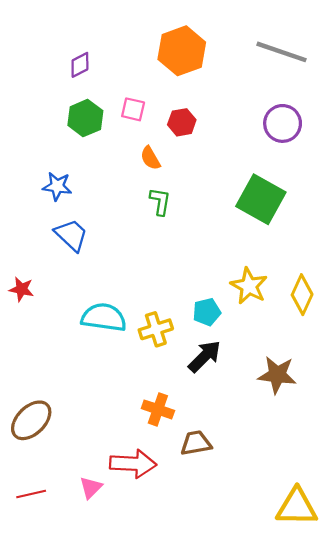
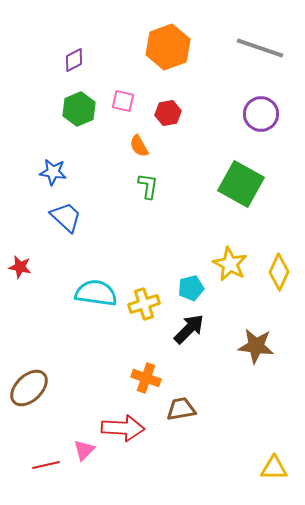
red line: (31, 494) -> (46, 465), moved
yellow triangle: (297, 507) -> (274, 468), size x0.7

